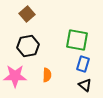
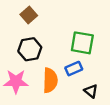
blue rectangle: (83, 64) -> (74, 69), moved, turned 49
orange semicircle: (47, 75) -> (50, 80), size x1.6

